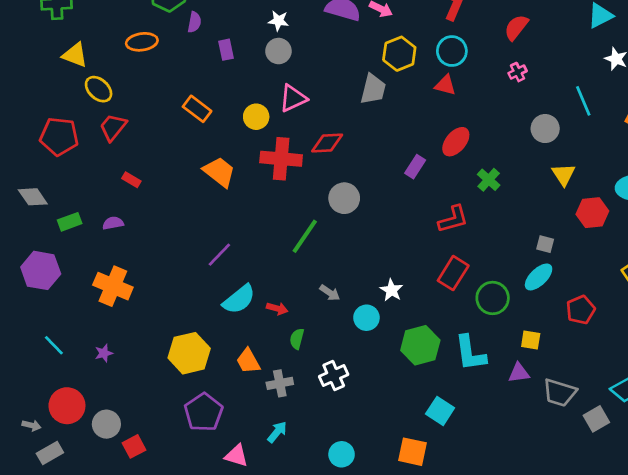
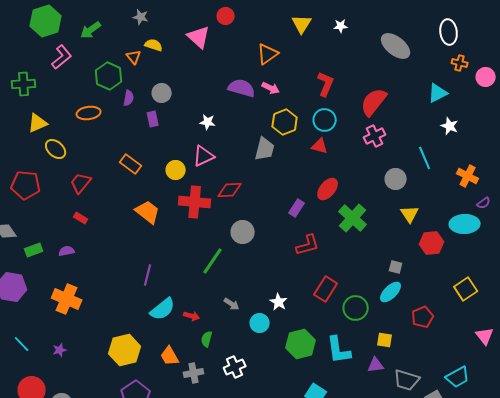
white star: (278, 21) -> (208, 122), moved
red semicircle: (516, 27) -> (374, 102), size x1.4
gray circle: (278, 51) -> (162, 93), moved
yellow triangle: (75, 55) -> (38, 123), turned -45
pink cross: (518, 72) -> (375, 136), size x1.5
red trapezoid: (113, 127) -> (81, 183), moved
green cross: (489, 180) -> (353, 218), size x1.6
red L-shape: (453, 219) -> (308, 245), moved
purple line: (219, 255) -> (148, 275), turned -30

